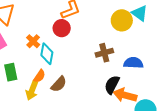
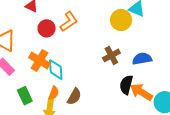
red circle: (62, 28) -> (47, 28), moved
orange cross: (33, 41) -> (39, 61), size x1.5
orange arrow: (125, 95) -> (141, 92), turned 30

